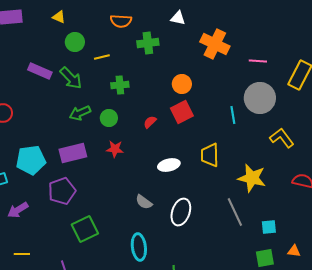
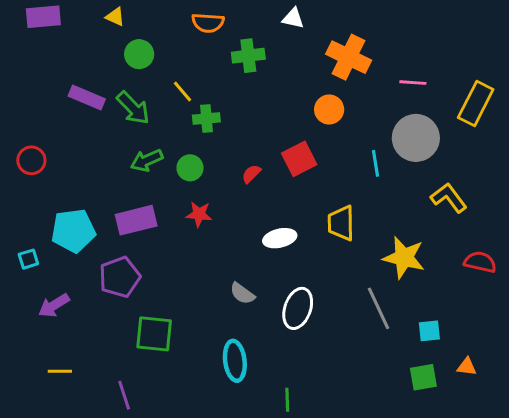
yellow line: (102, 57) -> (183, 92), moved, turned 63
orange circle: (182, 84) -> (329, 109), moved
green square: (85, 229) -> (154, 334), turned 32

